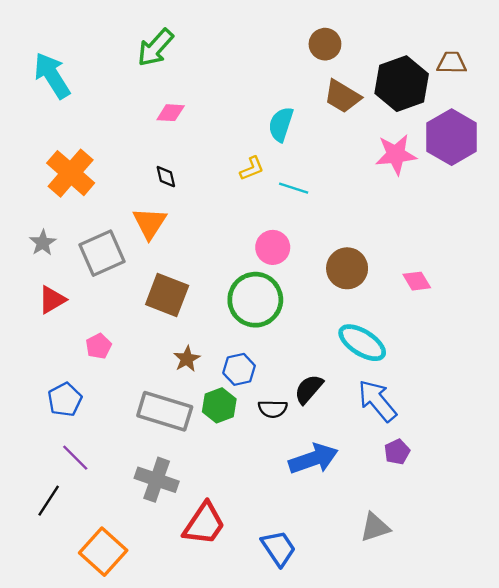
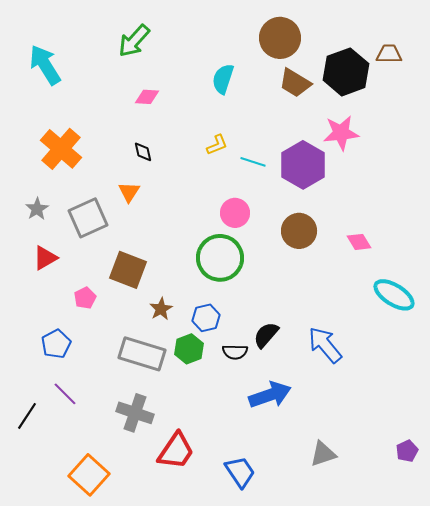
brown circle: (325, 44) -> (280, 38), size x1.5
cyan semicircle: (281, 124) -> (223, 79), moved
purple hexagon: (452, 137) -> (303, 165), moved
orange triangle: (150, 223) -> (129, 192), size x0.7
brown square: (167, 295) -> (128, 270), moved
cyan ellipse: (362, 343) -> (394, 295), moved
purple pentagon: (397, 452) -> (407, 451), moved
black line: (49, 501) -> (27, 416), moved

